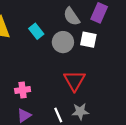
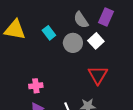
white square: (88, 40) -> (96, 41), turned 35
red triangle: (74, 81) -> (98, 75), moved

